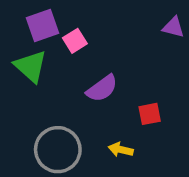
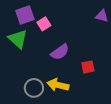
gray circle: (58, 150) -> (34, 88), size x0.7
yellow arrow: (121, 150) -> (58, 85), moved, size x1.5

